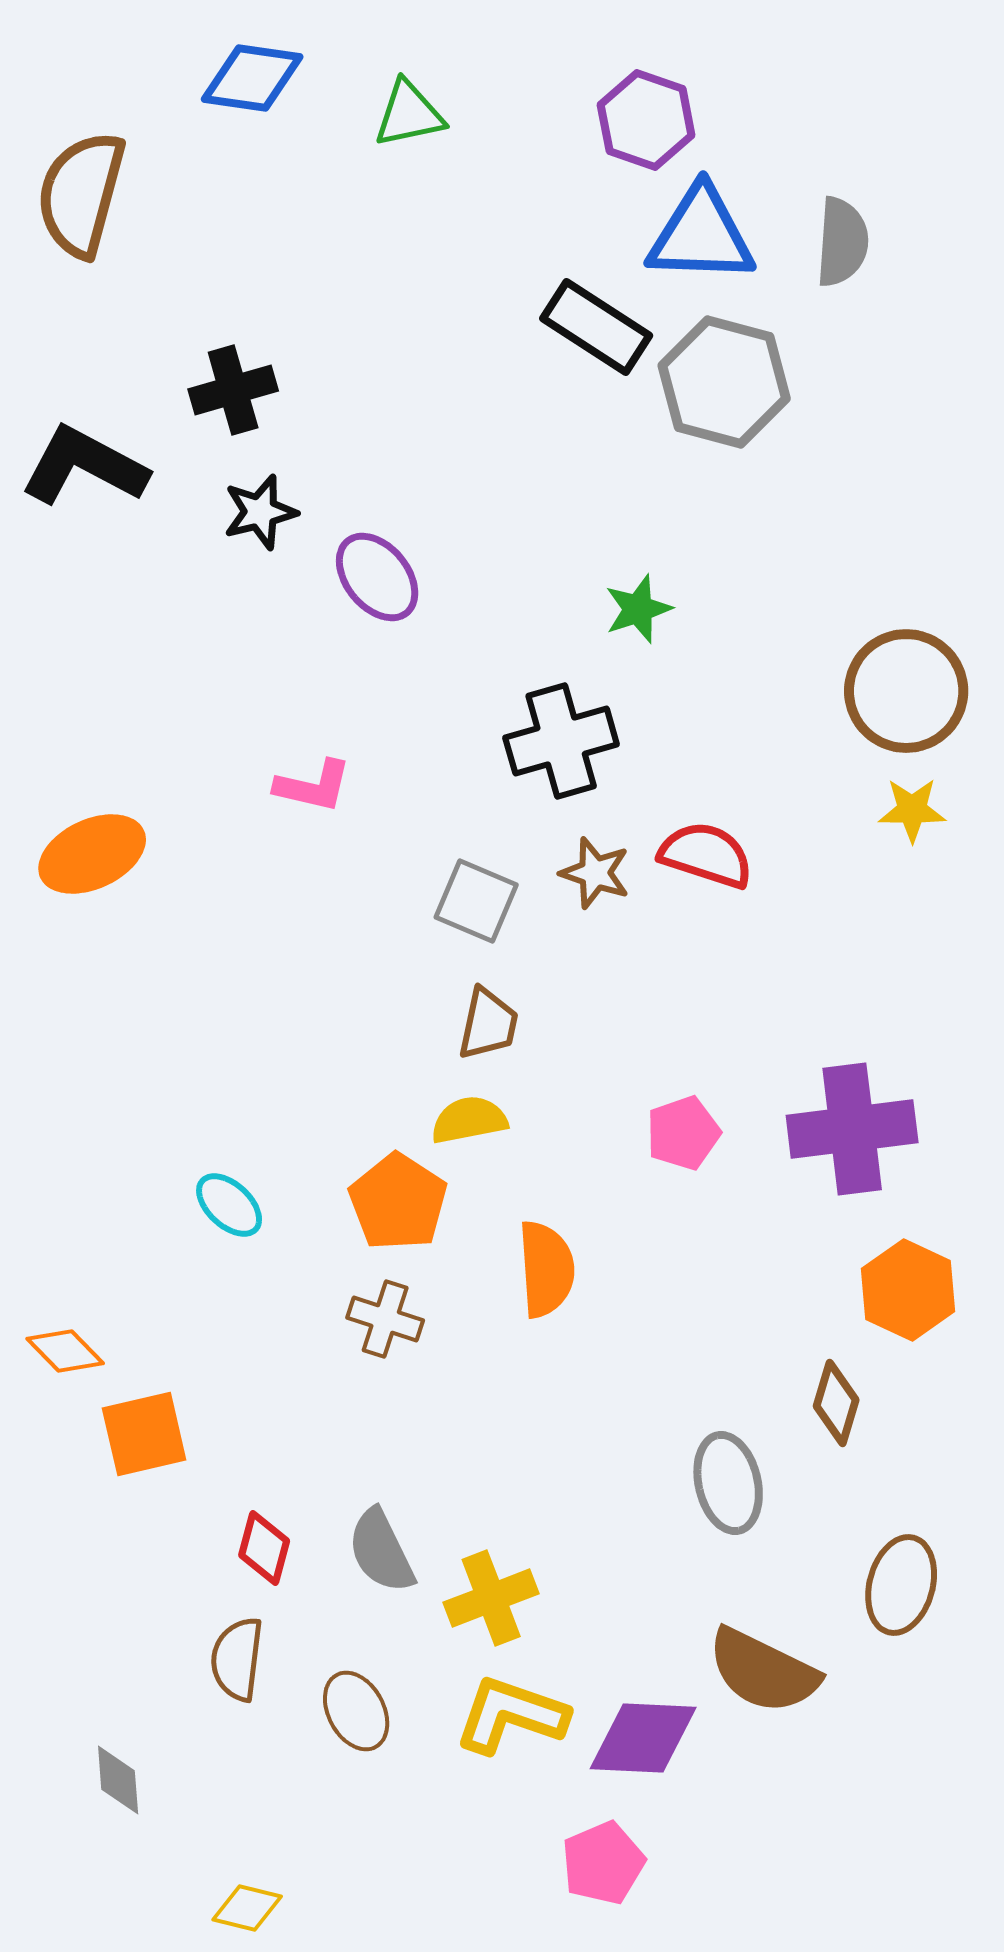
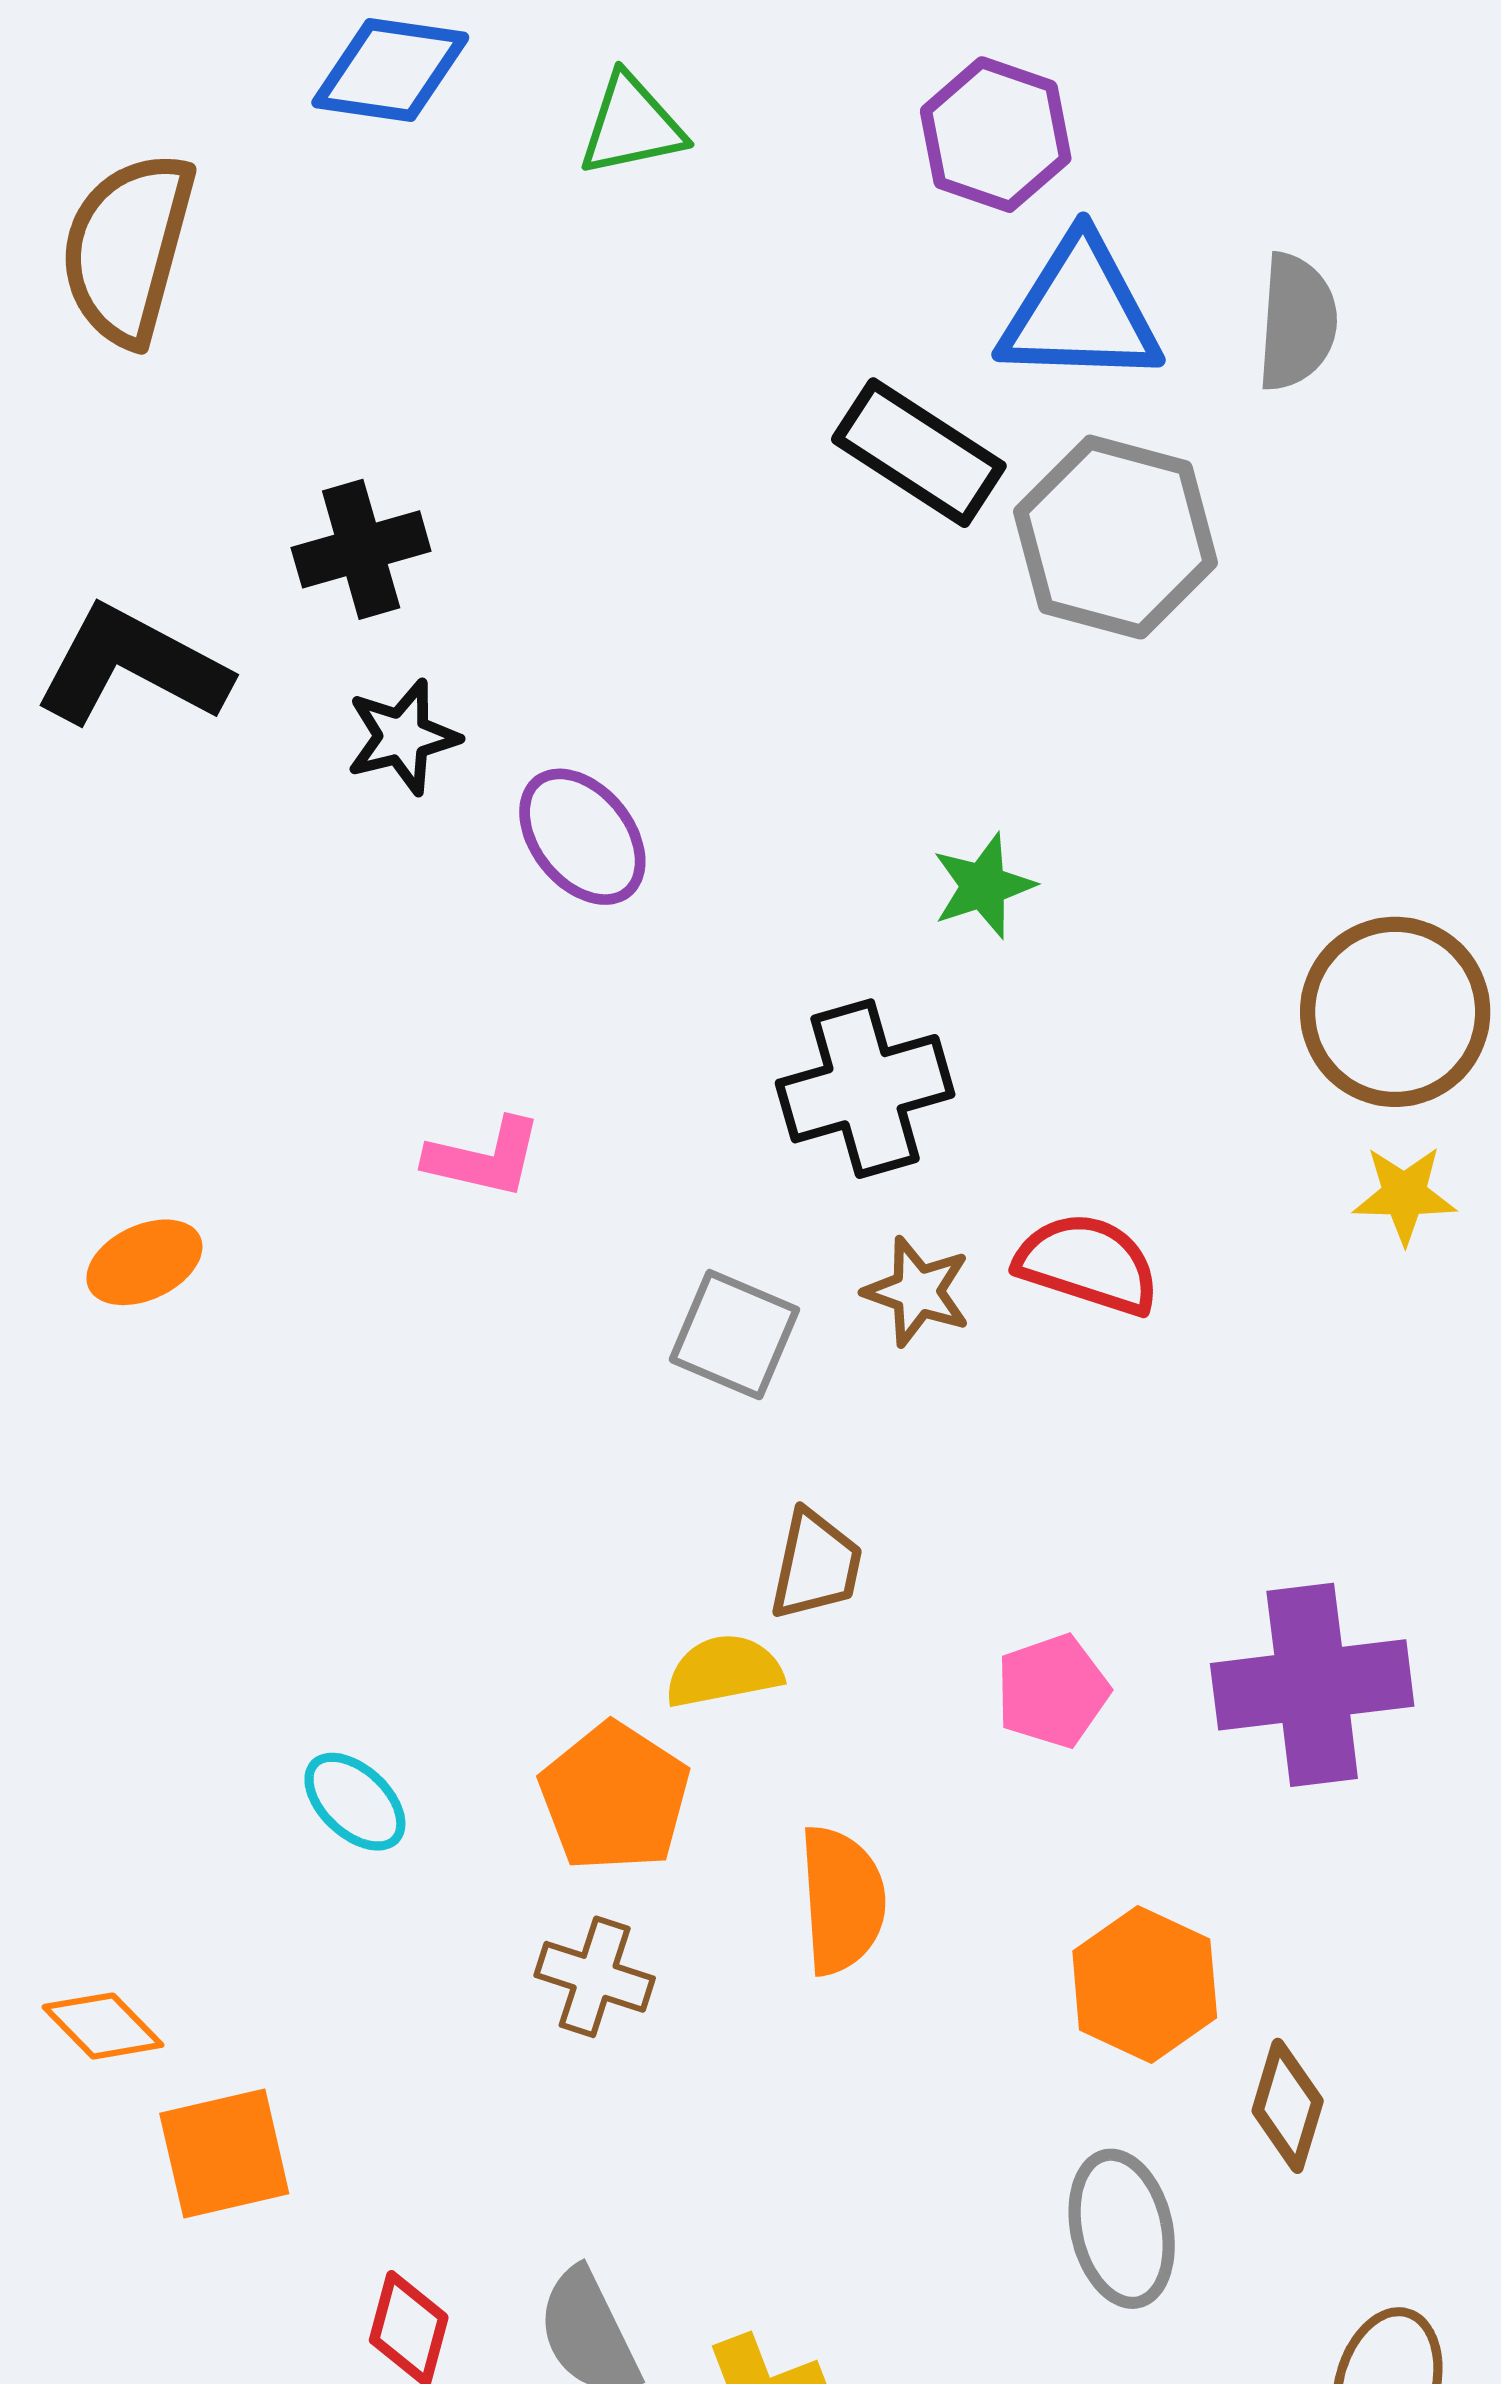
orange ellipse: (92, 854) -> (144, 1262), size x0.7
brown trapezoid: (488, 1024) -> (816, 1565), moved
orange hexagon: (908, 1290) -> (1145, 1984), moved

